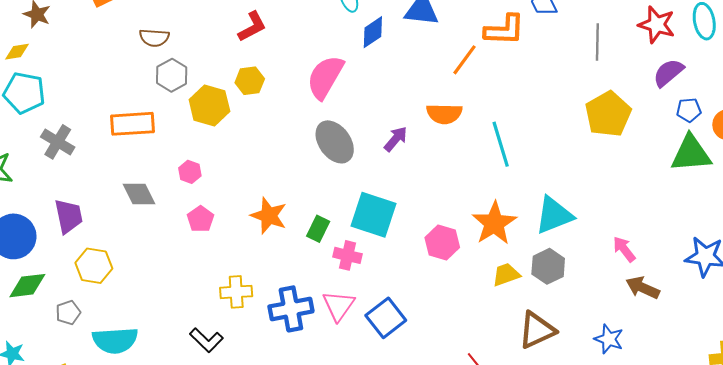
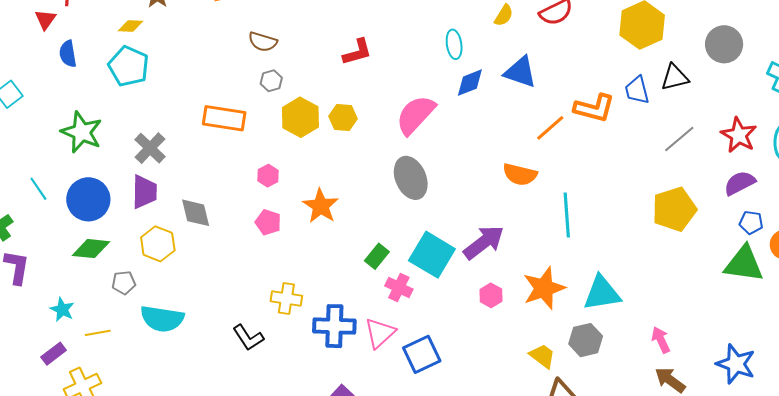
gray line: (597, 42) -> (679, 139), turned 36
gray hexagon: (172, 75) -> (271, 81), size x0.7
yellow hexagon: (250, 81) -> (343, 118), moved
purple arrow: (396, 139) -> (484, 242), moved, size x1.6
gray cross: (58, 142) -> (150, 148), moved
gray diamond: (139, 194) -> (196, 213), moved
orange star: (269, 216) -> (321, 206), moved
pink pentagon: (200, 219) -> (268, 222), turned -30
pink hexagon: (442, 242) -> (491, 295), size x0.7
yellow trapezoid: (506, 275) -> (542, 356), moved, turned 44

